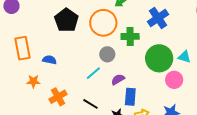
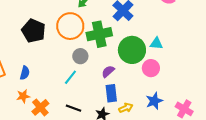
green cross: (130, 36) -> (99, 34), size x1.4
blue semicircle: (49, 60) -> (25, 73), turned 104
purple semicircle: (118, 79) -> (108, 71), moved
orange star: (33, 81) -> (23, 96), moved

